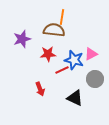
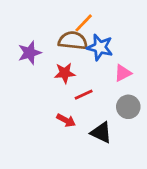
orange line: (62, 17) -> (84, 23), turned 35
blue star: (74, 60) -> (100, 47), moved
red arrow: (40, 89) -> (66, 120), moved, turned -40

